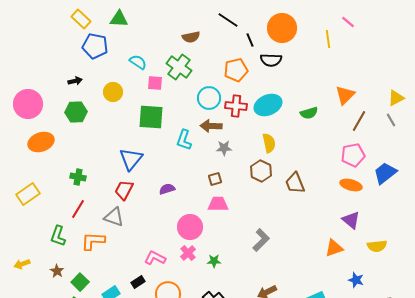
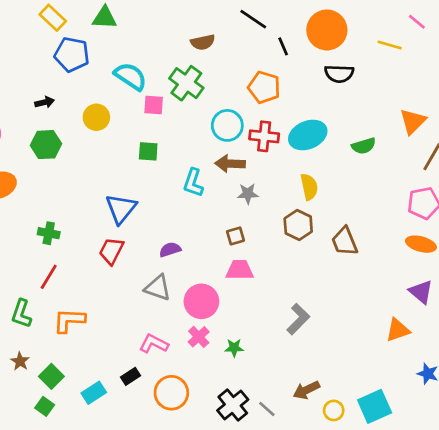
yellow line: (328, 39) -> (390, 45), turned -66
black semicircle: (271, 60) -> (339, 74), moved
cyan semicircle: (138, 62) -> (130, 76), size x1.4
orange pentagon: (236, 70) -> (264, 87), turned 30
green square: (151, 117) -> (148, 151), size x0.6
gray triangle: (114, 217) -> (158, 288), moved

